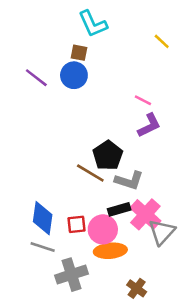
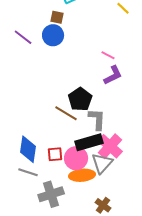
gray L-shape: (129, 181) -> (97, 119), turned -105
black rectangle: (119, 209) -> (89, 142), size x1.5
gray triangle: (162, 232) -> (102, 163), moved

